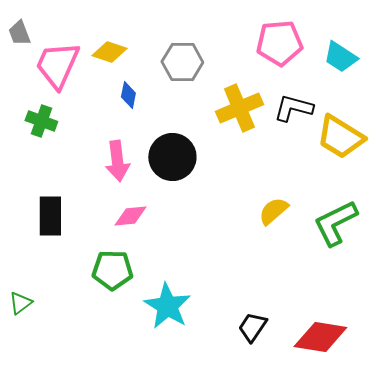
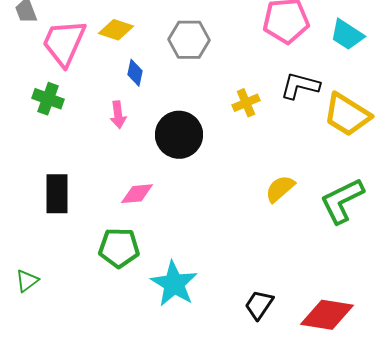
yellow cross: (239, 108) -> (246, 103), moved, size x0.6
pink arrow: (117, 161) -> (118, 115), moved, size x0.7

